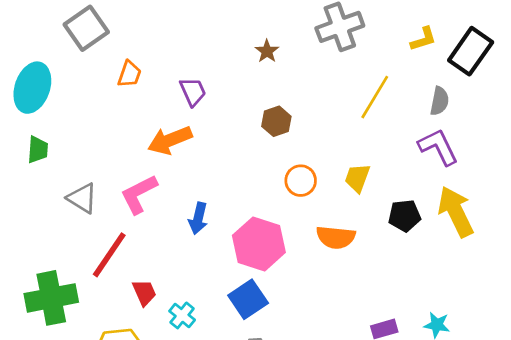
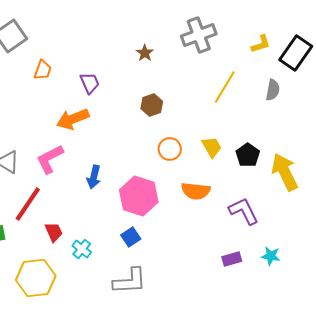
purple L-shape: (438, 147) -> (244, 211), moved
yellow trapezoid: (357, 178) -> (212, 147), turned 130
black pentagon: (404, 216) -> (248, 155), moved, turned -30
blue square: (248, 299) -> (131, 237), size x0.7

